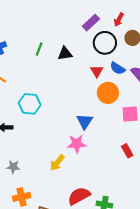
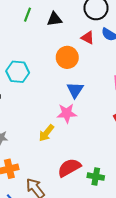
red triangle: (97, 71) -> (88, 38), turned -32
orange circle: (108, 93) -> (67, 57), moved

